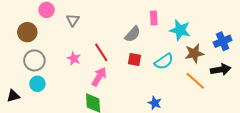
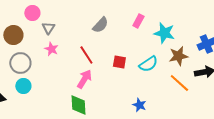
pink rectangle: (154, 18) -> (138, 21), turned 32
gray triangle: (73, 20) -> (48, 28), moved
gray semicircle: (133, 34) -> (100, 25), moved
pink star: (74, 58) -> (51, 49), moved

